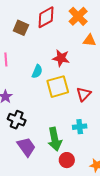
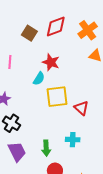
red star: (61, 58) -> (51, 62), moved
red triangle: (84, 94) -> (81, 108), turned -42
green arrow: (55, 139) -> (46, 148), size x0.7

